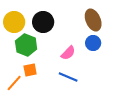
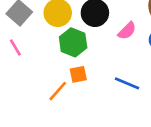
pink semicircle: (68, 53) -> (127, 31), moved

